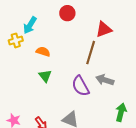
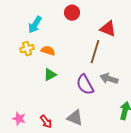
red triangle: (104, 29) -> (108, 29), turned 42
yellow cross: (16, 40) -> (27, 49), moved
green triangle: (45, 76) -> (50, 75), turned 40

